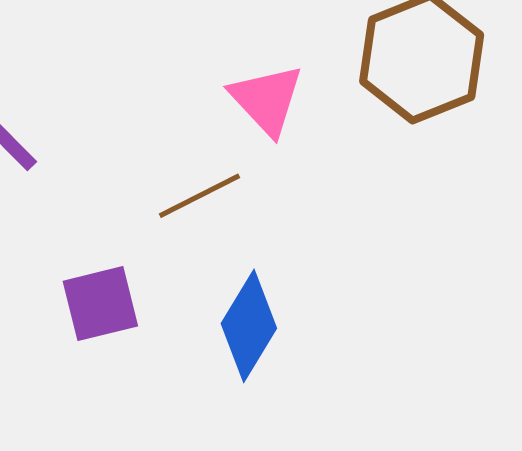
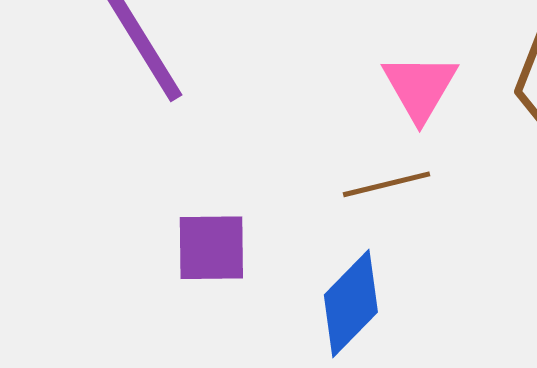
brown line: (200, 196) -> (386, 184), moved

